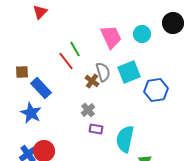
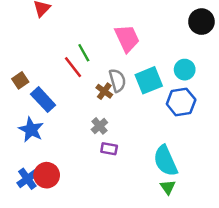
cyan circle: (142, 34) -> (185, 70), moved
brown square: (22, 72) -> (20, 80), turned -32
cyan semicircle: (125, 139) -> (165, 161), moved, turned -36

